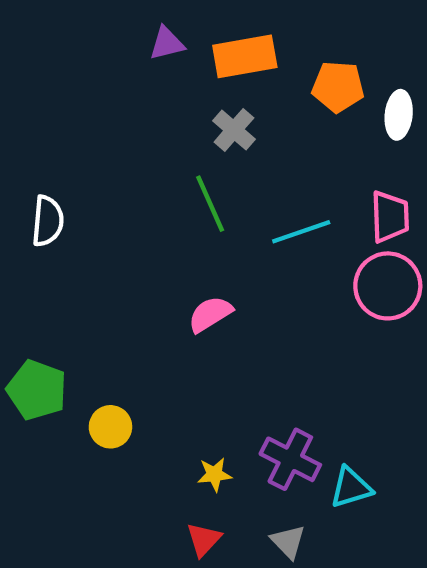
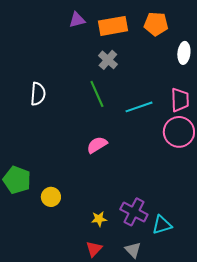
orange pentagon: (338, 87) -> (156, 24), moved
white semicircle: (48, 221) -> (38, 94), moved

